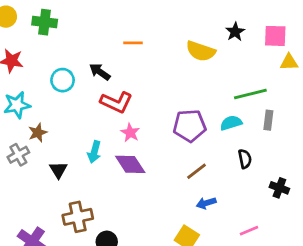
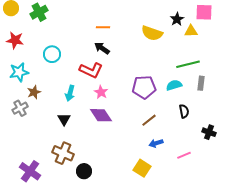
green cross: (45, 22) -> (39, 12), turned -36
pink square: (275, 36) -> (204, 12), moved
yellow triangle: (289, 62) -> (191, 31), moved
black arrow: (100, 72) -> (102, 48), moved
cyan arrow: (94, 152) -> (70, 93), moved
black triangle: (58, 170) -> (64, 119), moved
brown cross: (78, 217) -> (63, 153), turned 35
pink line: (249, 231) -> (184, 155), moved

